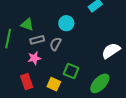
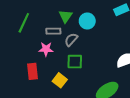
green triangle: (27, 24) -> (66, 16), moved, turned 32
green square: (71, 71) -> (75, 62), moved, turned -35

